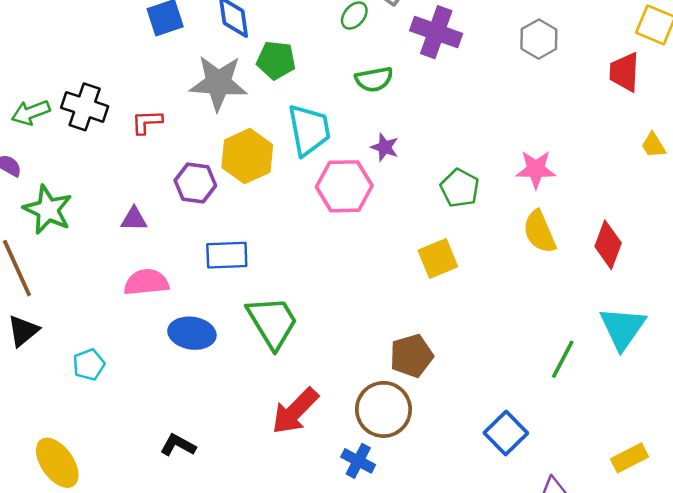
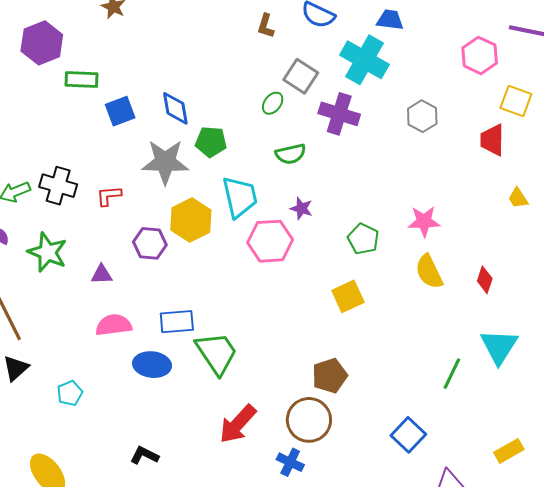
green star: (48, 210) -> (47, 252), moved
red diamond: (608, 245) -> (485, 280), size x0.7
blue rectangle: (227, 255) -> (177, 322), moved

